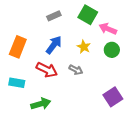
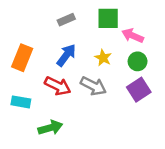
green square: (88, 15) -> (108, 18), turned -30
gray arrow: (76, 70) -> (93, 86), size x1.5
purple square: (113, 97) -> (139, 90), moved

